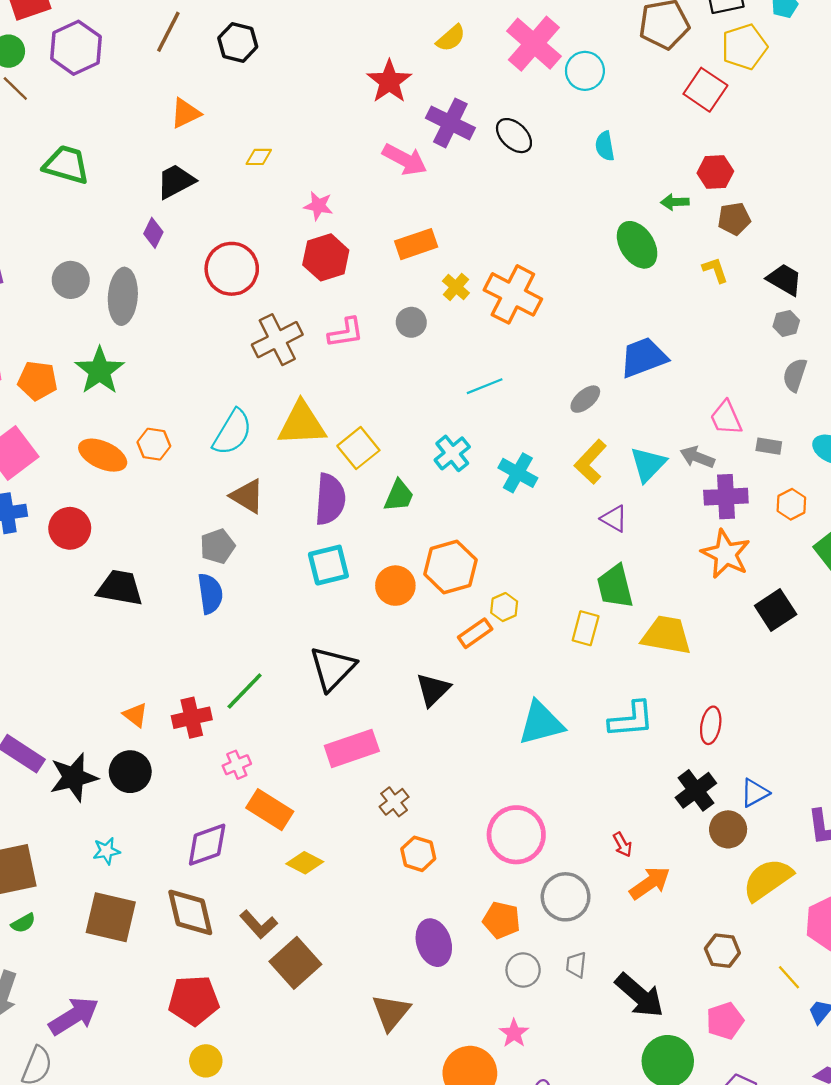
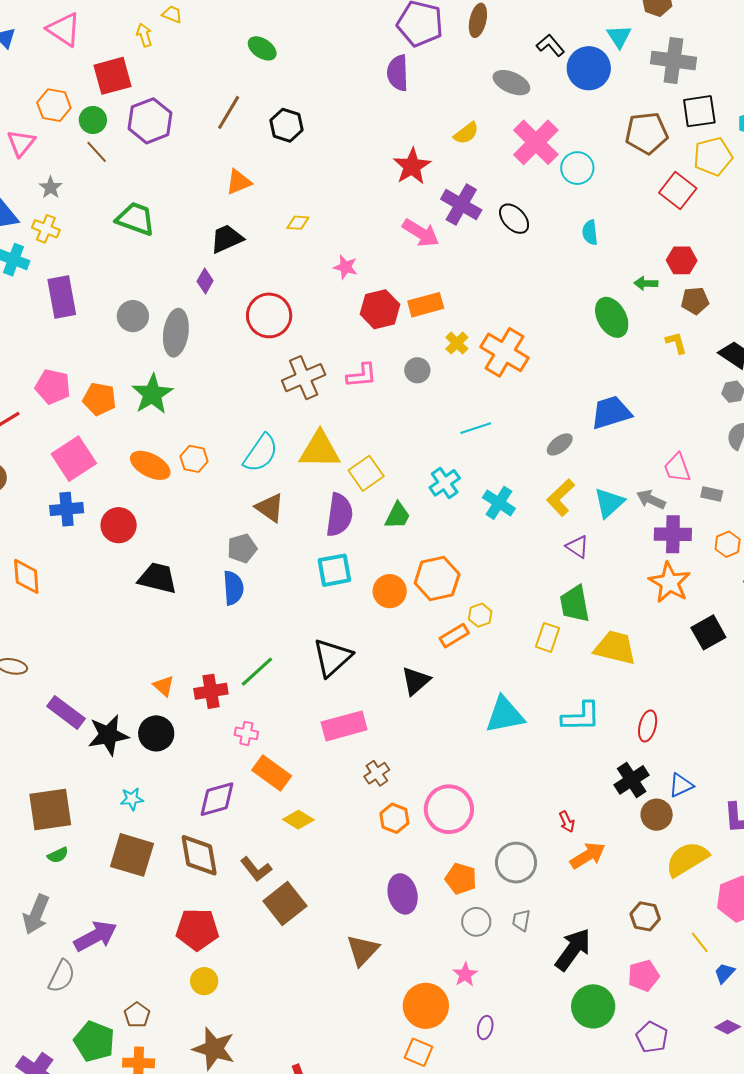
red hexagon: (326, 257) -> (380, 309), moved
pink cross: (237, 765) -> (246, 733), turned 30
pink circle: (516, 835) -> (449, 809), moved
black arrow: (640, 995) -> (573, 949), turned -99

